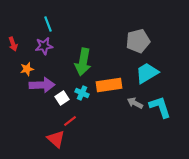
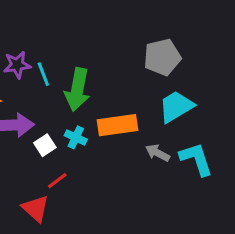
cyan line: (48, 24) -> (43, 74), moved

